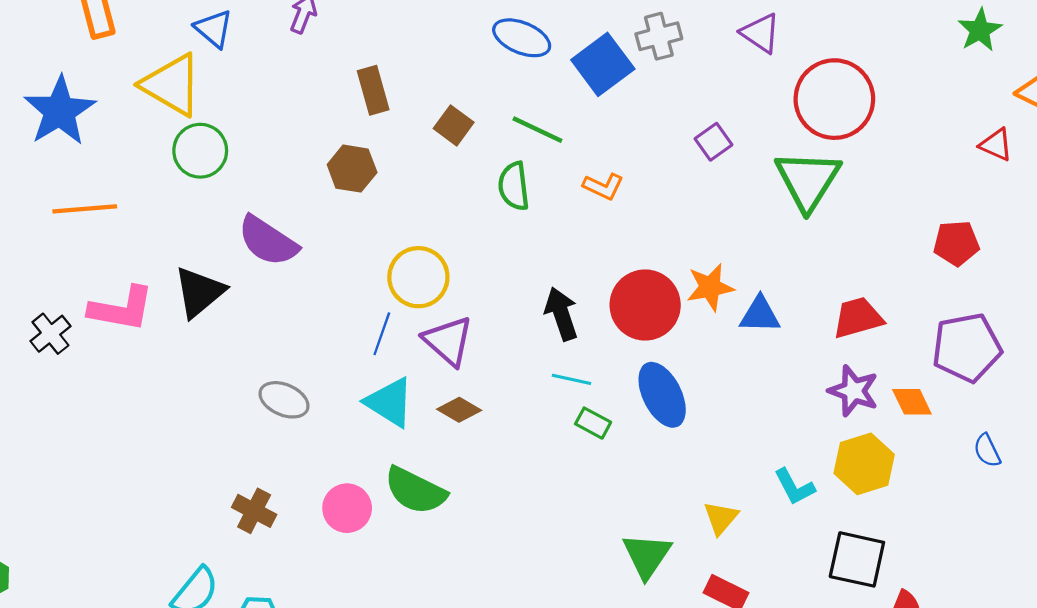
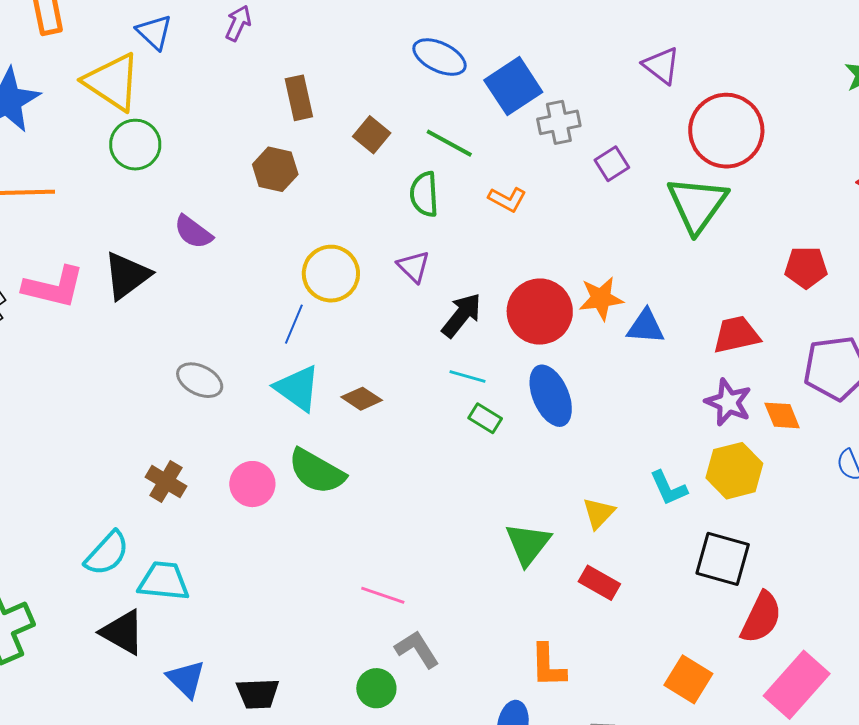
gray cross: (659, 36) -> (559, 122), moved
purple semicircle: (268, 241) -> (193, 232), size x0.7
red pentagon: (956, 243) -> (806, 267), moved
black arrow: (561, 314) -> (462, 315), turned 54
purple triangle: (448, 341) -> (414, 266), moved, size x0.7

